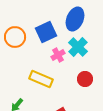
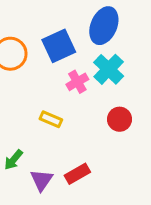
yellow rectangle: (41, 79) -> (51, 119), size x0.6

